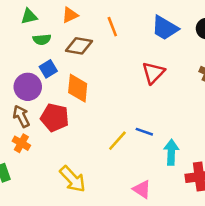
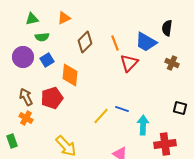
orange line: (112, 27) -> (115, 43), moved
blue trapezoid: (165, 28) -> (146, 42), moved
brown diamond: (79, 46) -> (85, 42), moved, turned -55
purple circle: (28, 87) -> (23, 57), moved
red pentagon: (55, 118) -> (52, 98), turned -30

